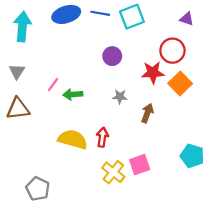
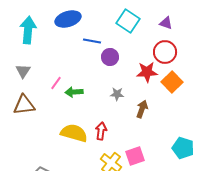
blue line: (100, 13) -> (92, 41), moved
cyan square: (132, 17) -> (128, 21), turned -35
purple triangle: (187, 19) -> (166, 23), moved

